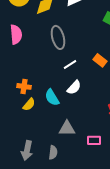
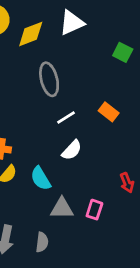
cyan semicircle: (52, 97) -> (41, 178), moved
pink rectangle: (94, 140) -> (94, 210), moved, turned -72

